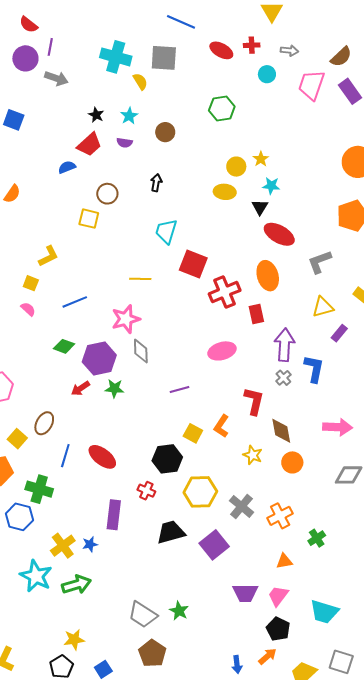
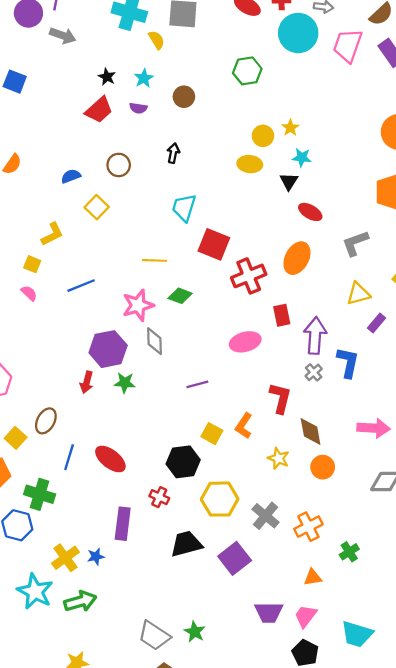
cyan circle: (267, 74) -> (298, 33), size x2.0
blue semicircle: (67, 167) -> (71, 176), moved
yellow square: (89, 219) -> (97, 207), moved, turned 30
red ellipse: (279, 234) -> (310, 212), size x0.7
orange ellipse: (268, 276) -> (297, 258), turned 44
red rectangle: (256, 314) -> (282, 315), moved
green diamond: (64, 346) -> (180, 296), moved
red arrow: (80, 388) -> (87, 382), turned -42

